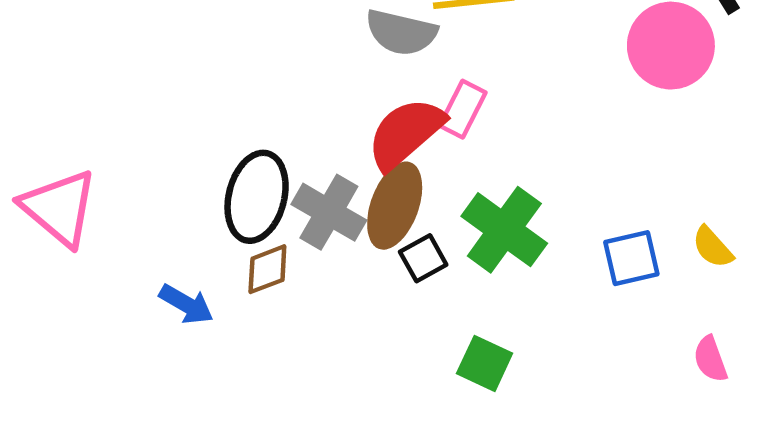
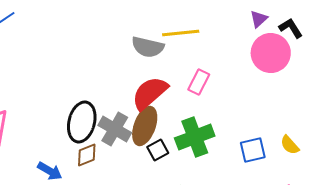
pink rectangle: (463, 109) -> (199, 82), moved
green cross: (504, 230) -> (195, 137), turned 33

